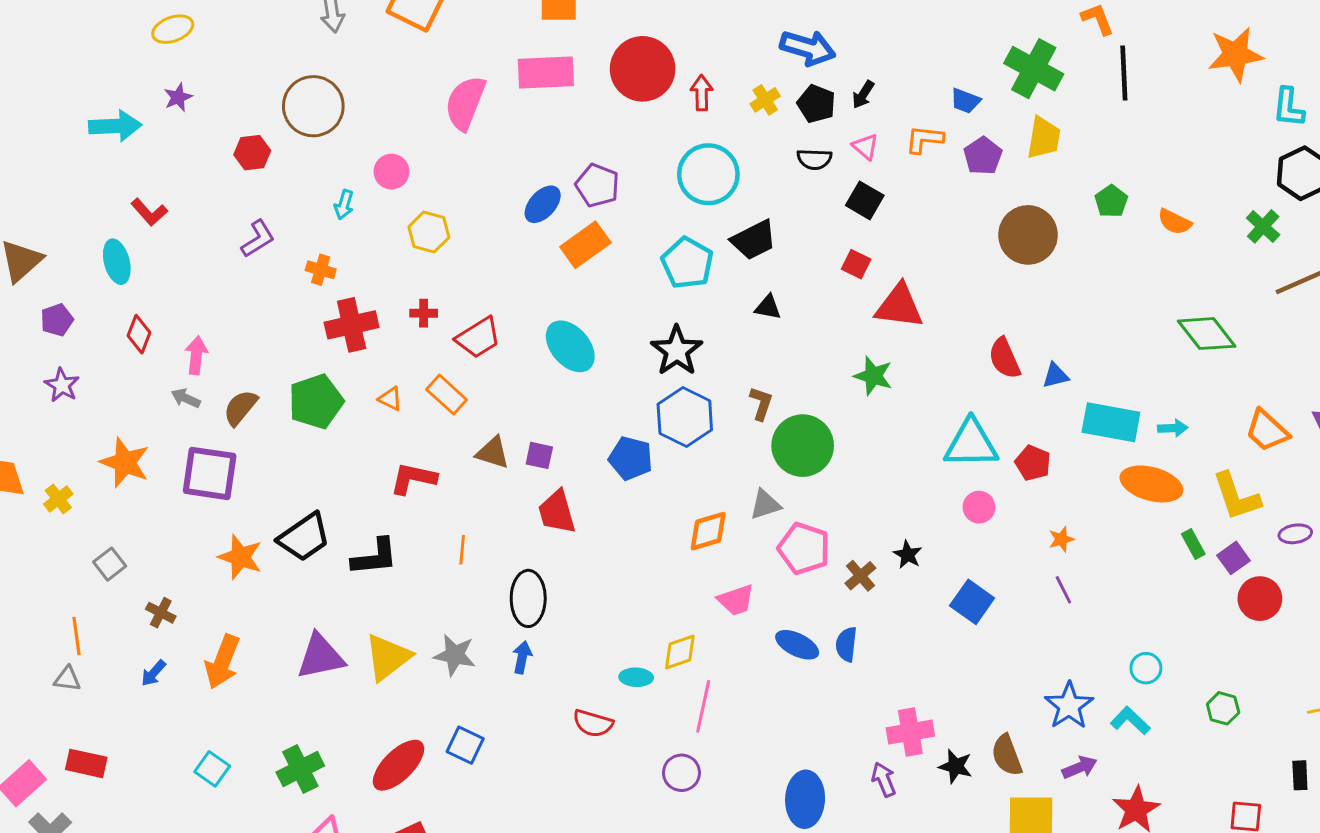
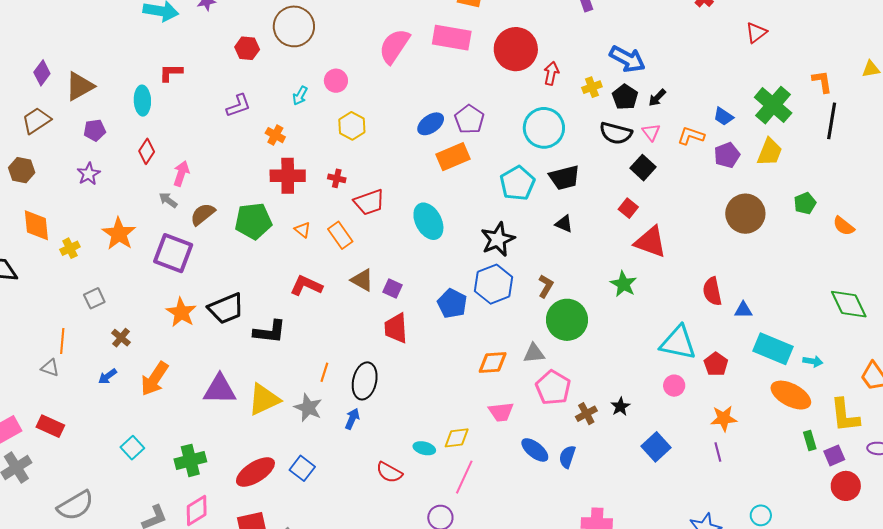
black semicircle: (814, 159) -> (616, 133), size x1.4
red L-shape: (149, 212) -> (171, 73), turned 120
orange star: (1061, 539) -> (724, 418), size x1.5
orange line: (462, 550) -> (324, 372), moved

